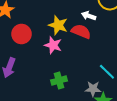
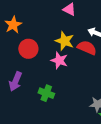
green cross: (59, 81) -> (46, 93), moved, turned 35

